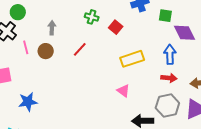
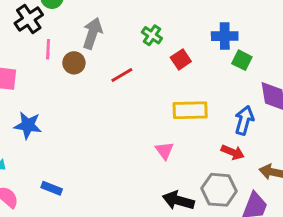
green square: (165, 16) -> (242, 60), moved
gray arrow: (52, 28) -> (92, 33), size x1.5

